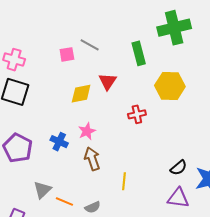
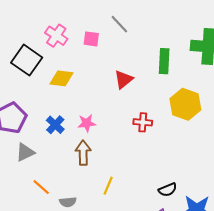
gray line: (90, 45) -> (119, 24), moved
pink cross: (14, 60) -> (56, 36), moved
yellow diamond: (81, 94) -> (61, 78), moved
gray triangle: (42, 190) -> (25, 152), moved

